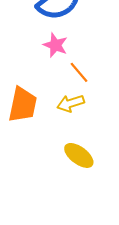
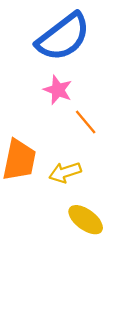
yellow arrow: (71, 103) -> (65, 172), moved

